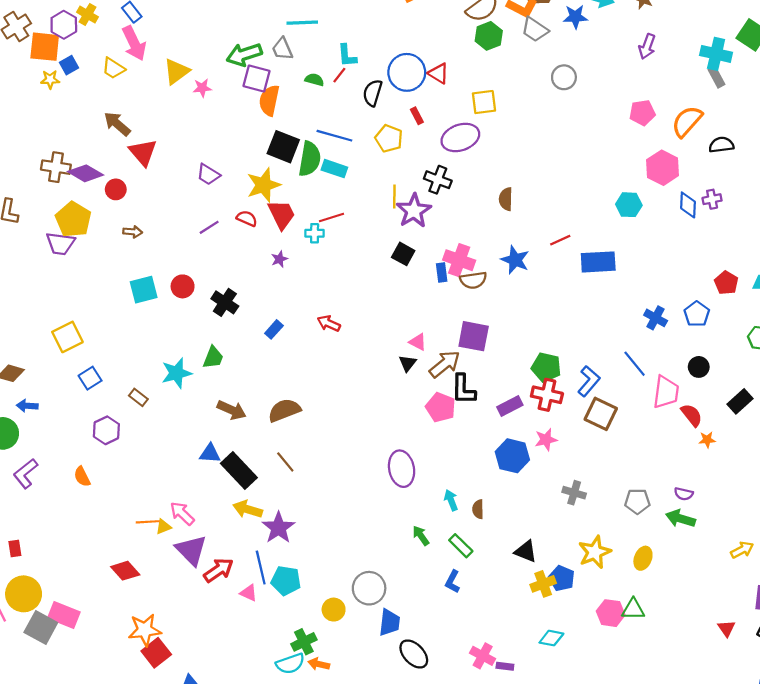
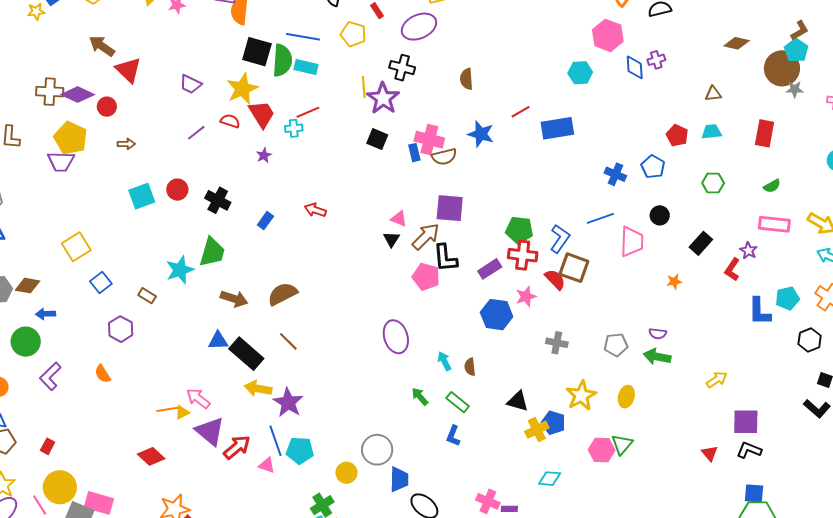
green trapezoid: (213, 357) -> (212, 252), size x1.4
blue line: (635, 364) -> (600, 218), turned -64
red semicircle: (692, 415) -> (555, 279), moved
red rectangle: (15, 548) -> (48, 446), turned 42
green triangle: (633, 609) -> (622, 444), turned -45

